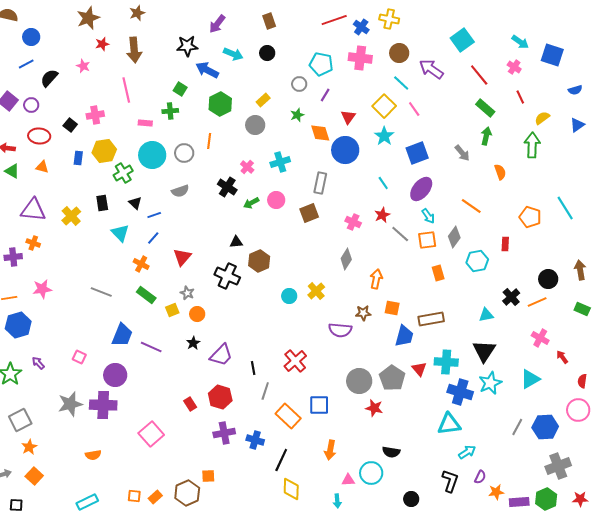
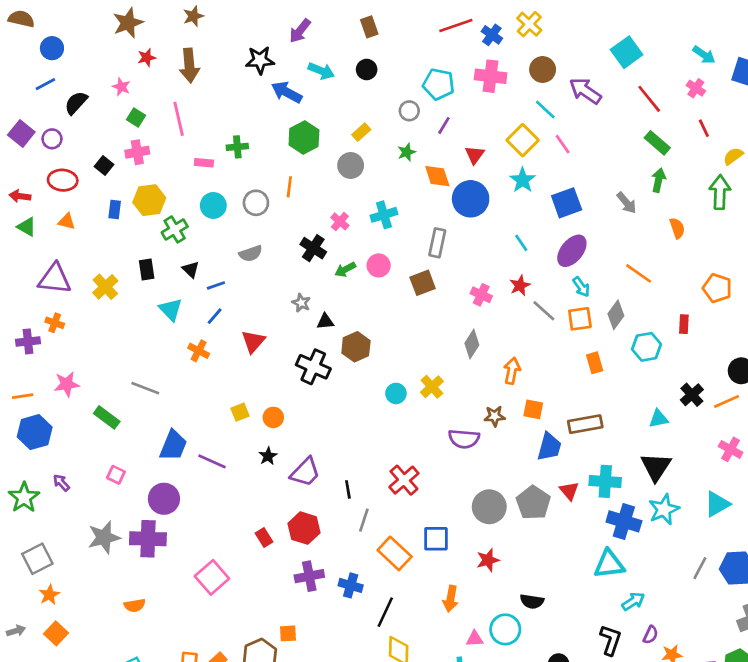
yellow cross: (389, 19) -> (529, 24), turned 30
green square: (180, 89) -> (136, 117), moved
cyan circle: (152, 155) -> (213, 205), size x0.7
gray star: (187, 293) -> (301, 303), moved
green rectangle: (146, 295) -> (107, 417), moved
red star: (374, 408) -> (488, 560), moved, turned -30

